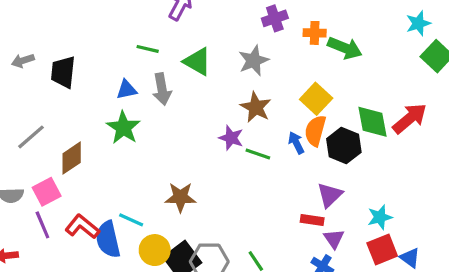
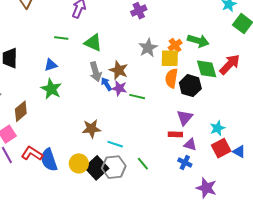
orange cross: (315, 33) -> (175, 45), moved, turned -32
green arrow: (345, 48) -> (198, 41), moved
gray star: (254, 61) -> (148, 48), moved
gray arrow: (162, 89) -> (96, 72), moved
yellow square: (316, 99) -> (170, 58), turned -36
brown star: (256, 107) -> (119, 70), moved
blue arrow: (296, 143) -> (106, 84), moved
cyan line: (131, 220) -> (115, 144), moved
purple triangle: (334, 239) -> (190, 145), turned -32

